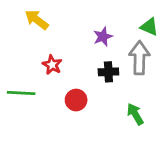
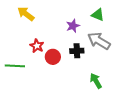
green triangle: (149, 27) -> (98, 15), moved
gray arrow: (139, 58) -> (99, 41), turned -60
red circle: (76, 100) -> (53, 57), moved

